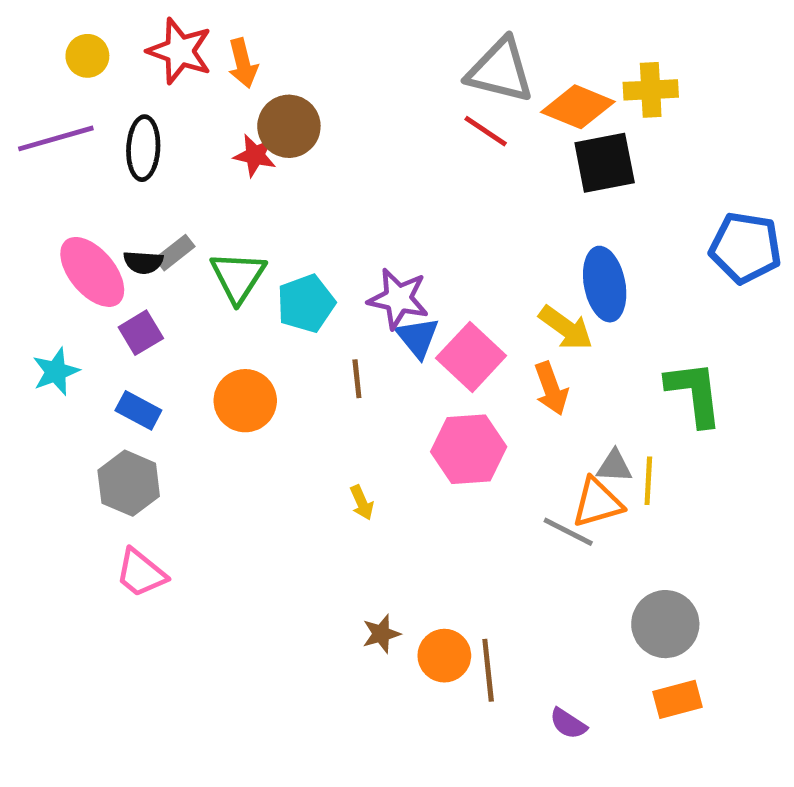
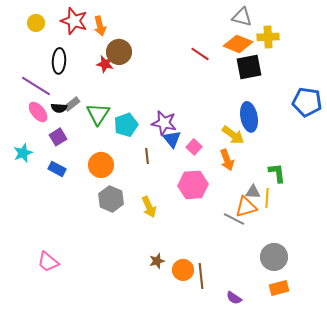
gray triangle: (500, 70) -> (242, 17), moved, size x0.7
purple line: (56, 138) -> (36, 86), moved, turned 48
pink ellipse: (92, 272) -> (38, 112), size x0.7
pink square: (471, 357) -> (194, 147), size x0.6
green L-shape: (694, 393) -> (277, 173), moved, size x0.7
gray hexagon: (129, 483) -> (111, 199), moved
yellow arrow: (362, 503) -> (149, 207), size x1.5
pink trapezoid: (141, 573) -> (48, 262), moved

